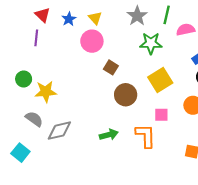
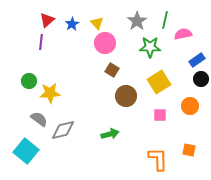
red triangle: (43, 15) -> (47, 20), turned 35
pink circle: (92, 41) -> (105, 43), moved
orange L-shape: (146, 136) -> (158, 159), moved
cyan square: (20, 153) -> (26, 151), size x1.4

